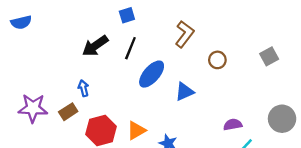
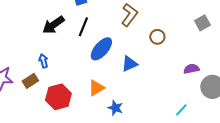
gray square: (269, 56) -> (202, 23), moved
purple semicircle: (233, 125) -> (191, 69), moved
orange triangle: (136, 130) -> (96, 88), moved

